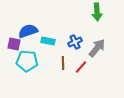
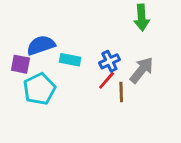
cyan pentagon: (27, 61) -> (39, 89), turned -30
brown line: (63, 63) -> (121, 92), moved
red line: (81, 67) -> (107, 80), moved

